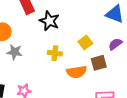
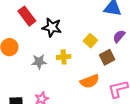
gray star: (15, 52) -> (39, 62), moved
orange semicircle: (77, 72) -> (90, 81), moved

